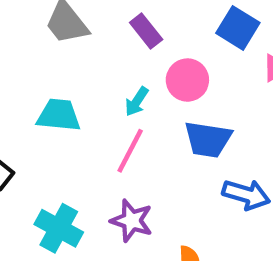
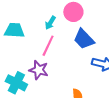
blue trapezoid: (208, 139) -> (84, 39), turned 40
purple star: (132, 221) -> (39, 70), moved

